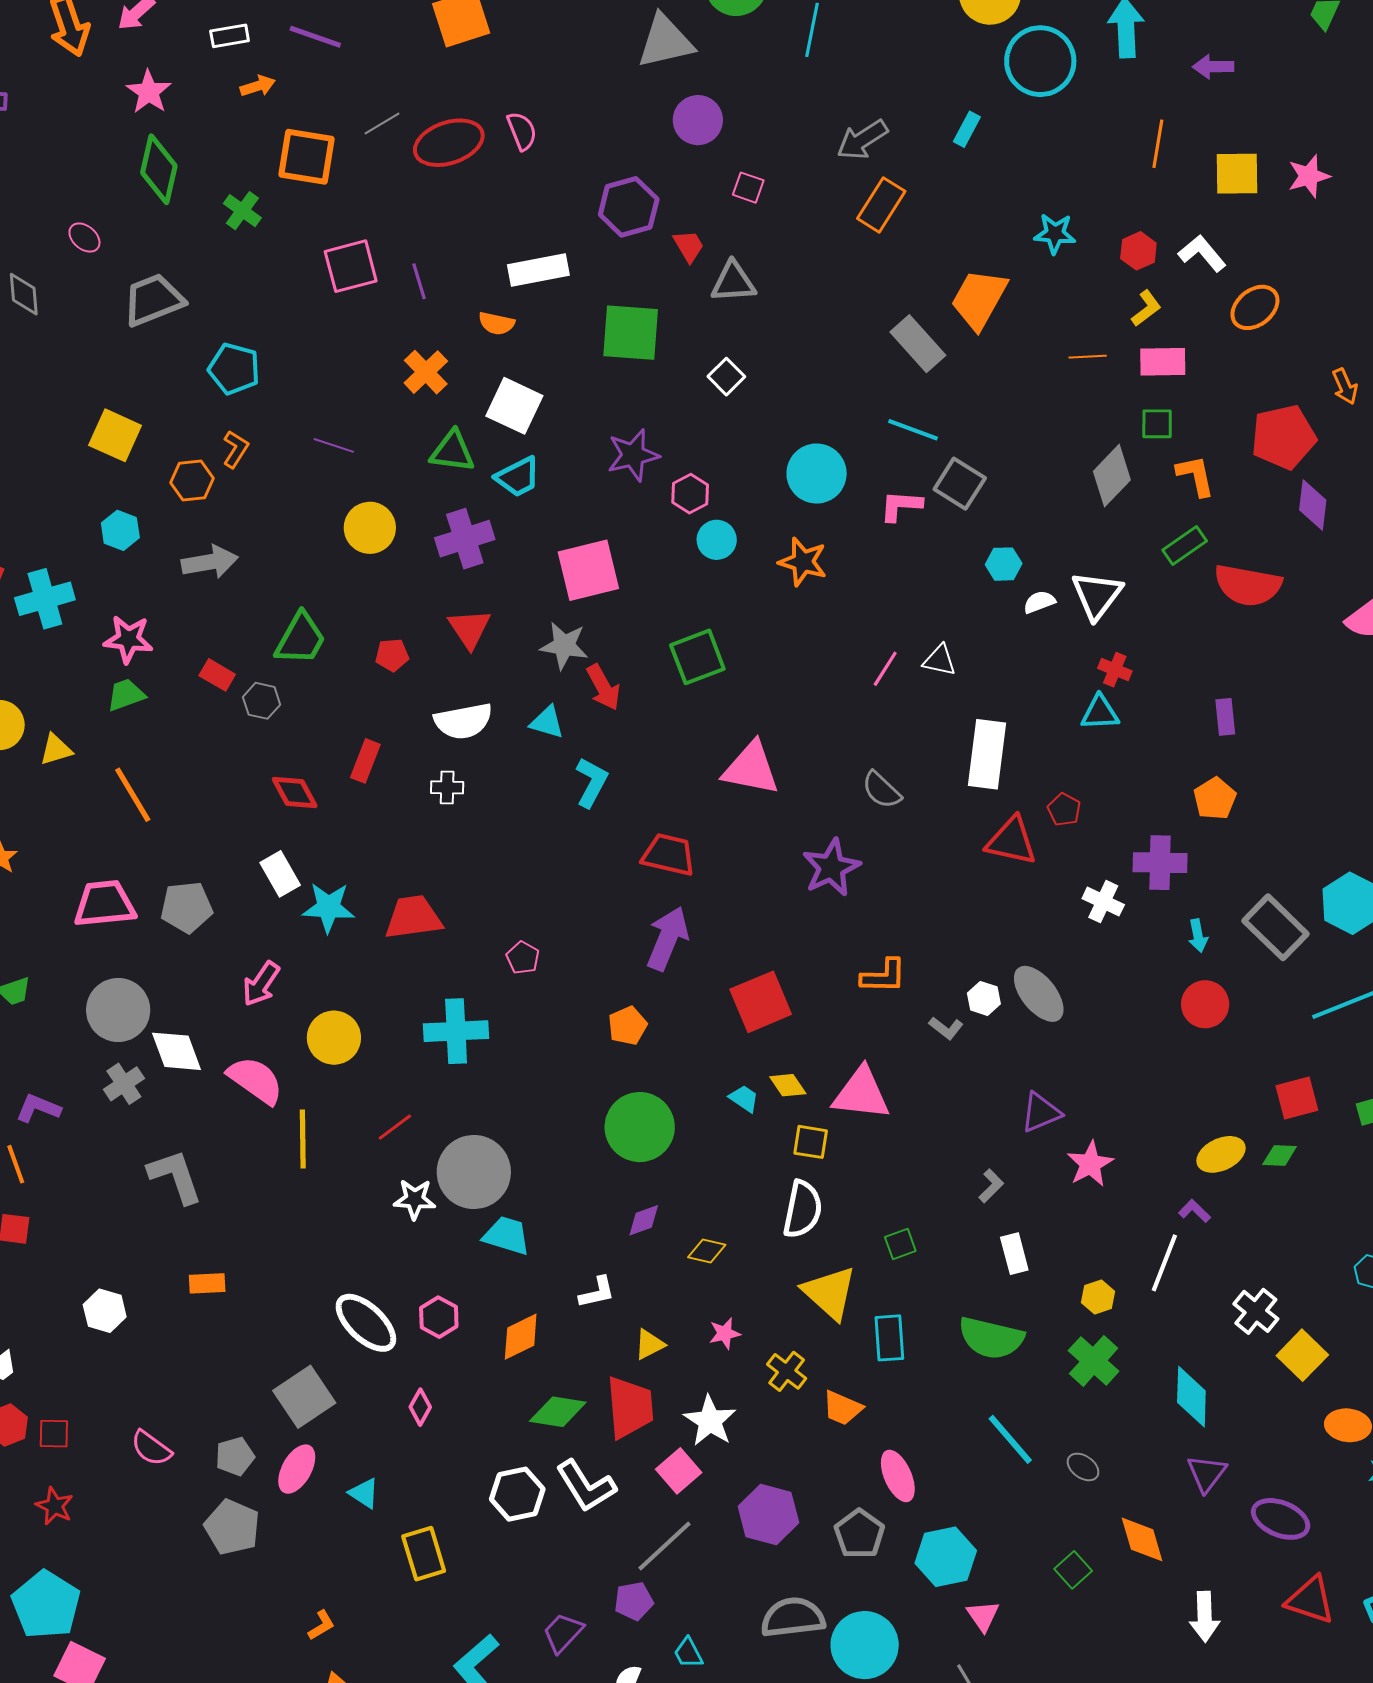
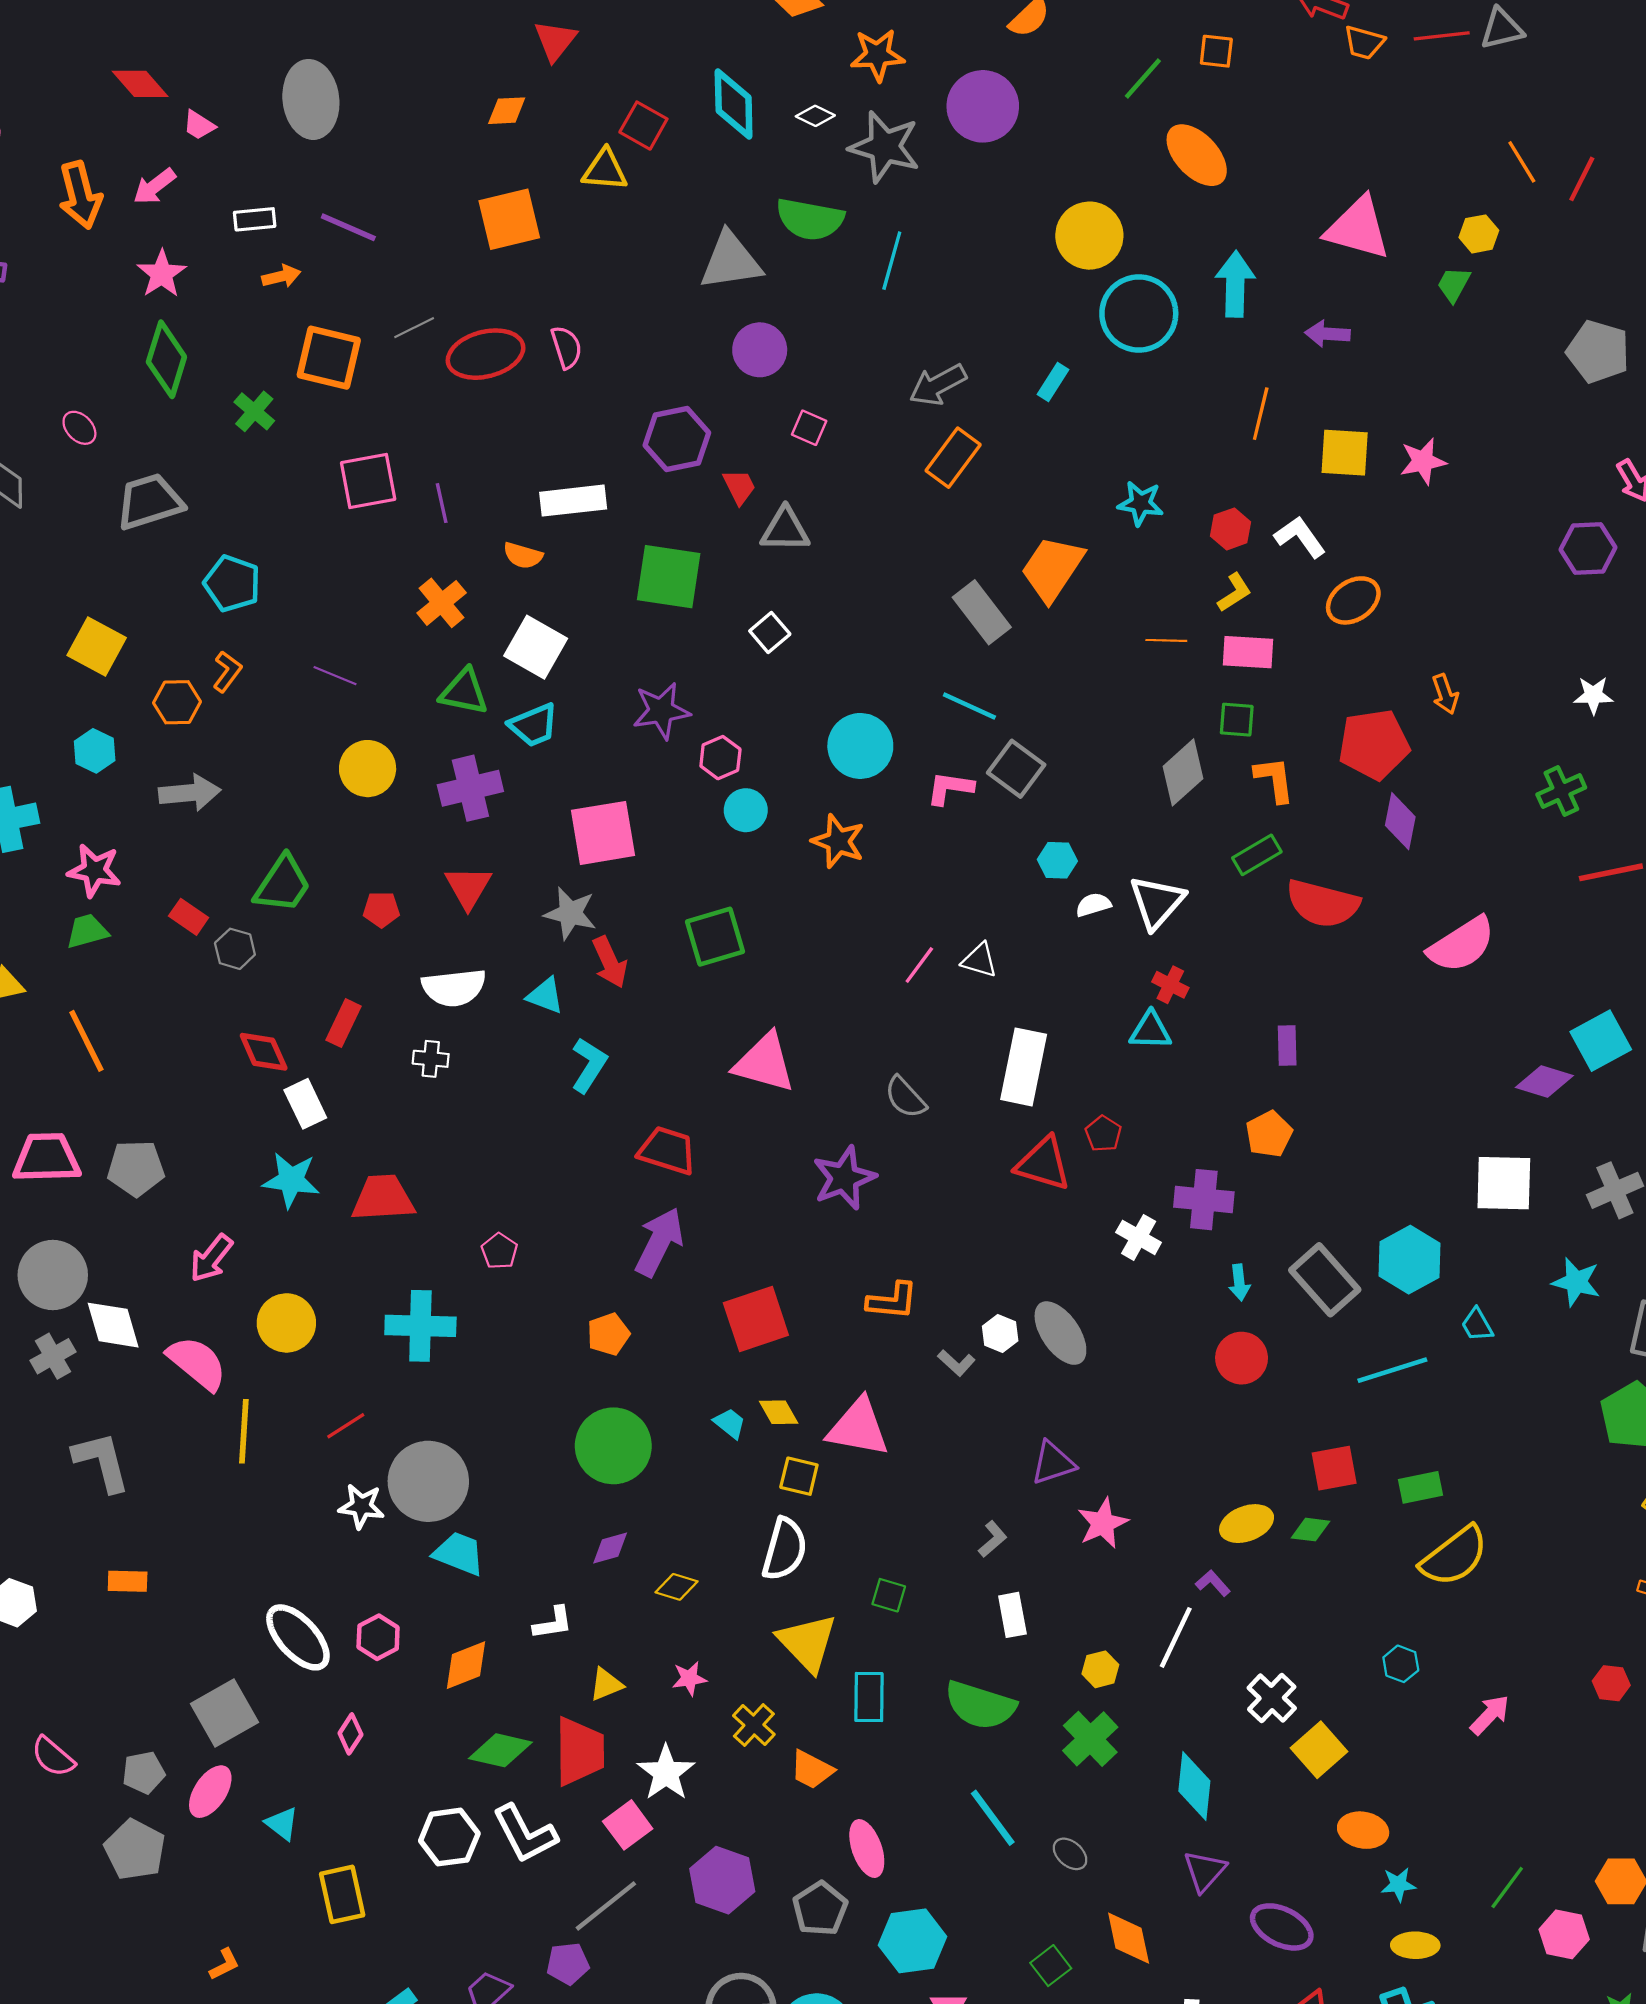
white rectangle: (280, 874) -> (305, 1104), moved
green square: (900, 1244) -> (889, 1595), turned 32

